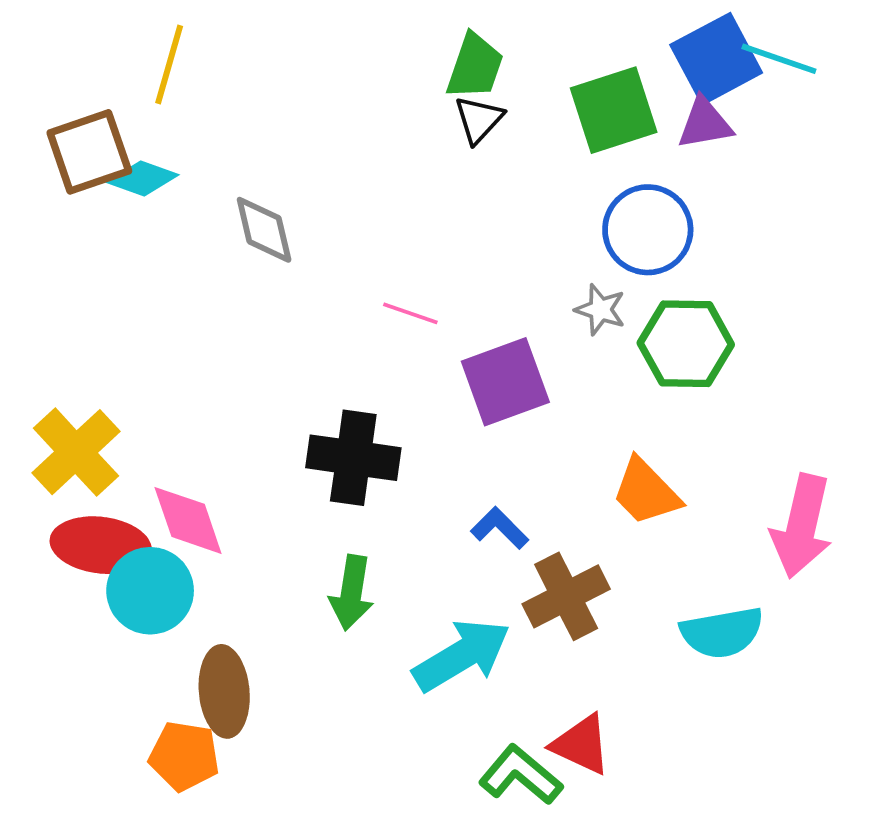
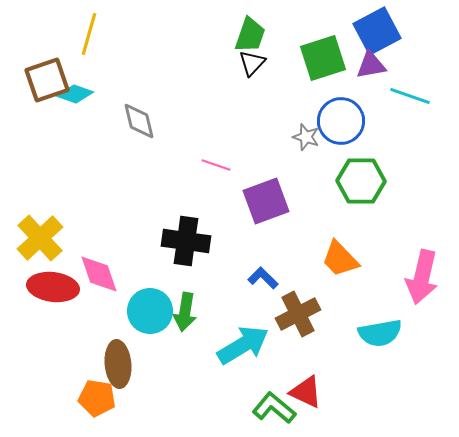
cyan line: (779, 59) -> (410, 96), moved
gray star: (600, 310) -> (306, 137), moved
cyan circle: (150, 591) -> (150, 311), moved

